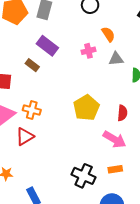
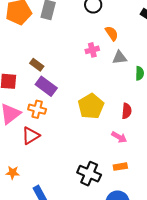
purple rectangle: (47, 46) -> (46, 86), moved
pink arrow: (114, 139) -> (119, 137), size x0.7

